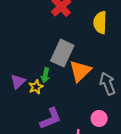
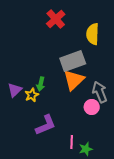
gray rectangle: (62, 53) -> (73, 61), moved, turned 45
pink circle: (99, 118) -> (92, 107), moved

